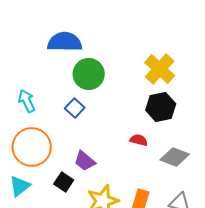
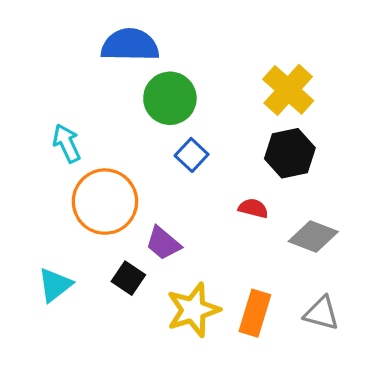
blue square: (75, 108) -> (192, 155), moved
orange circle: (32, 147) -> (105, 202), moved

